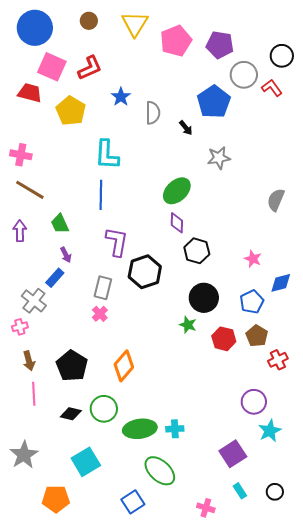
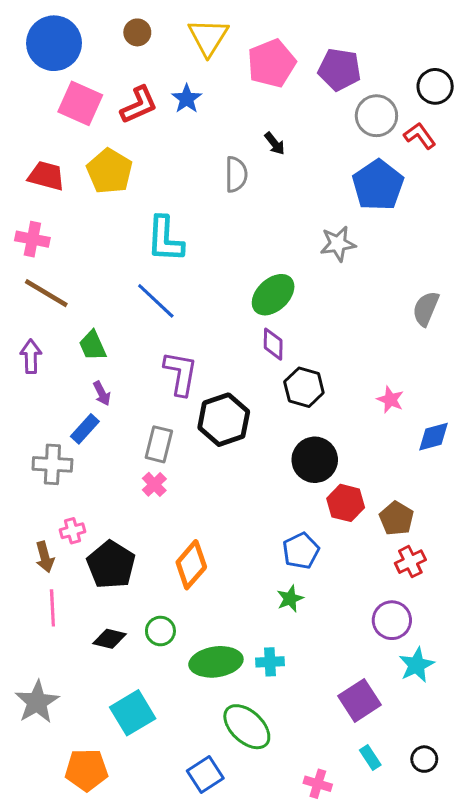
red trapezoid: (30, 93) -> (46, 176), moved
blue star: (121, 97) -> (187, 99), moved
blue pentagon: (214, 102) -> (378, 185), moved
black arrow: (186, 128) -> (275, 143), moved
blue line: (101, 195) -> (156, 301), turned -48
gray cross: (34, 301) -> (52, 464), turned -35
blue pentagon: (252, 302) -> (301, 551), moved
green star: (188, 325) -> (290, 599), moved, turned 30
pink cross: (20, 327) -> (73, 531), moved
red hexagon: (224, 339) -> (346, 503), moved
red cross: (278, 360) -> (410, 562), moved
green circle: (104, 409) -> (160, 631), size x0.7

